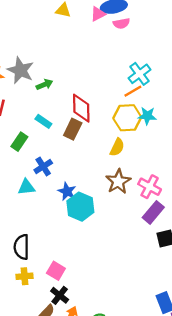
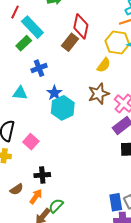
cyan rectangle: (43, 121) -> (32, 27), moved, size x1.6
cyan triangle: (26, 187) -> (20, 93), moved
pink square: (56, 271) -> (31, 142), moved
black cross: (60, 295) -> (42, 175), moved, turned 35

